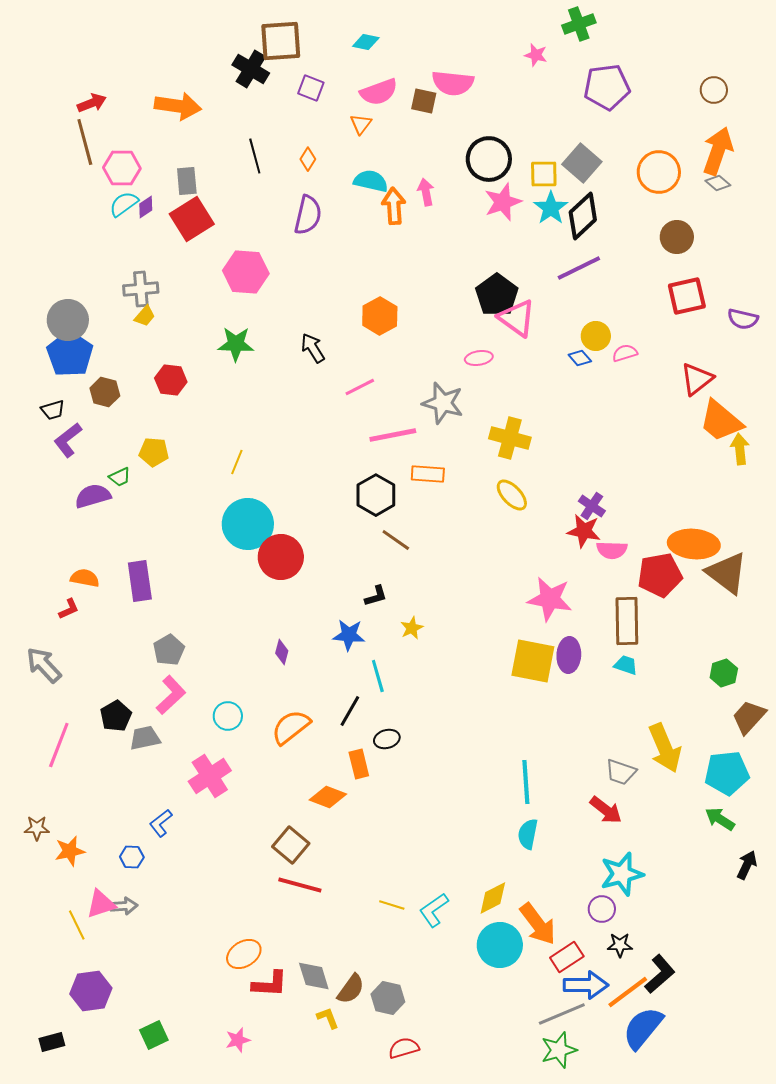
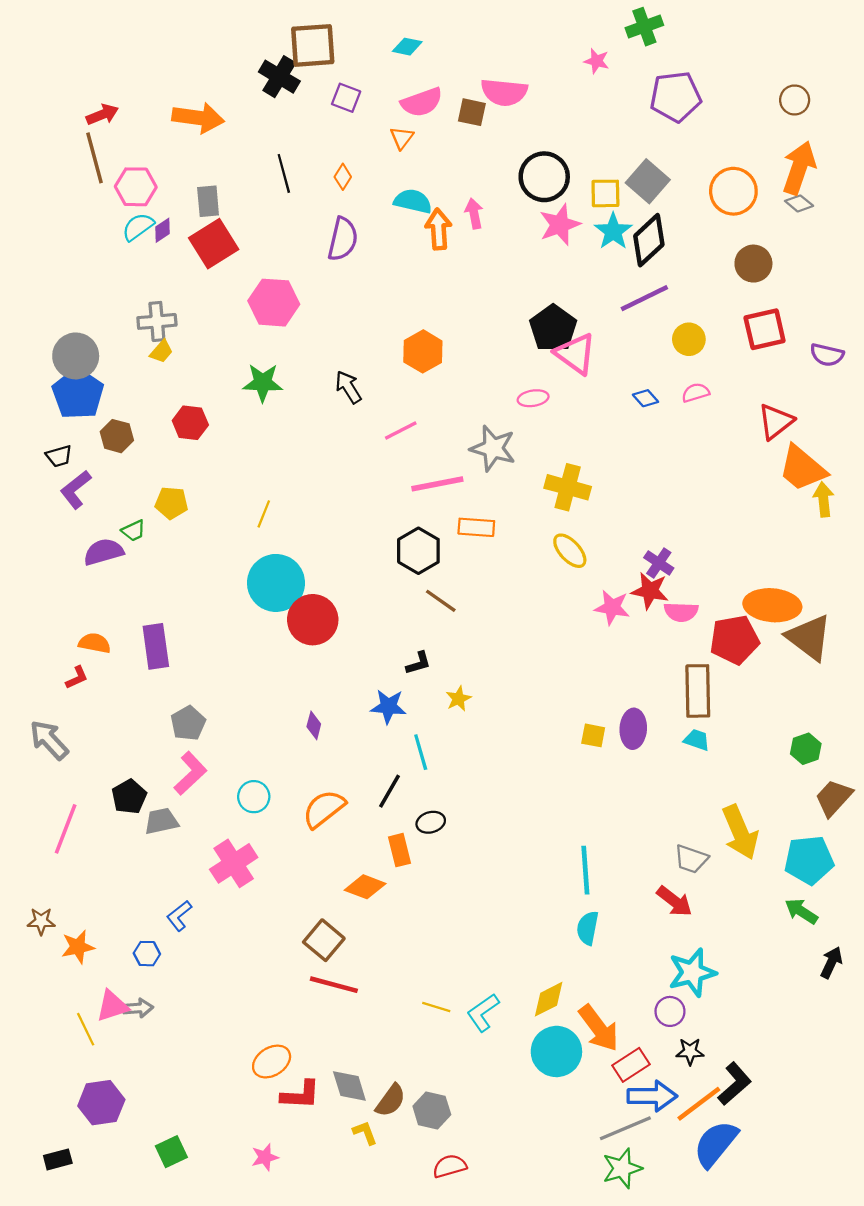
yellow circle: (596, 336) -> (689, 339), moved
pink star: (550, 599) -> (612, 607), moved, size x0.7
yellow square: (533, 661) -> (593, 735), size x0.5

